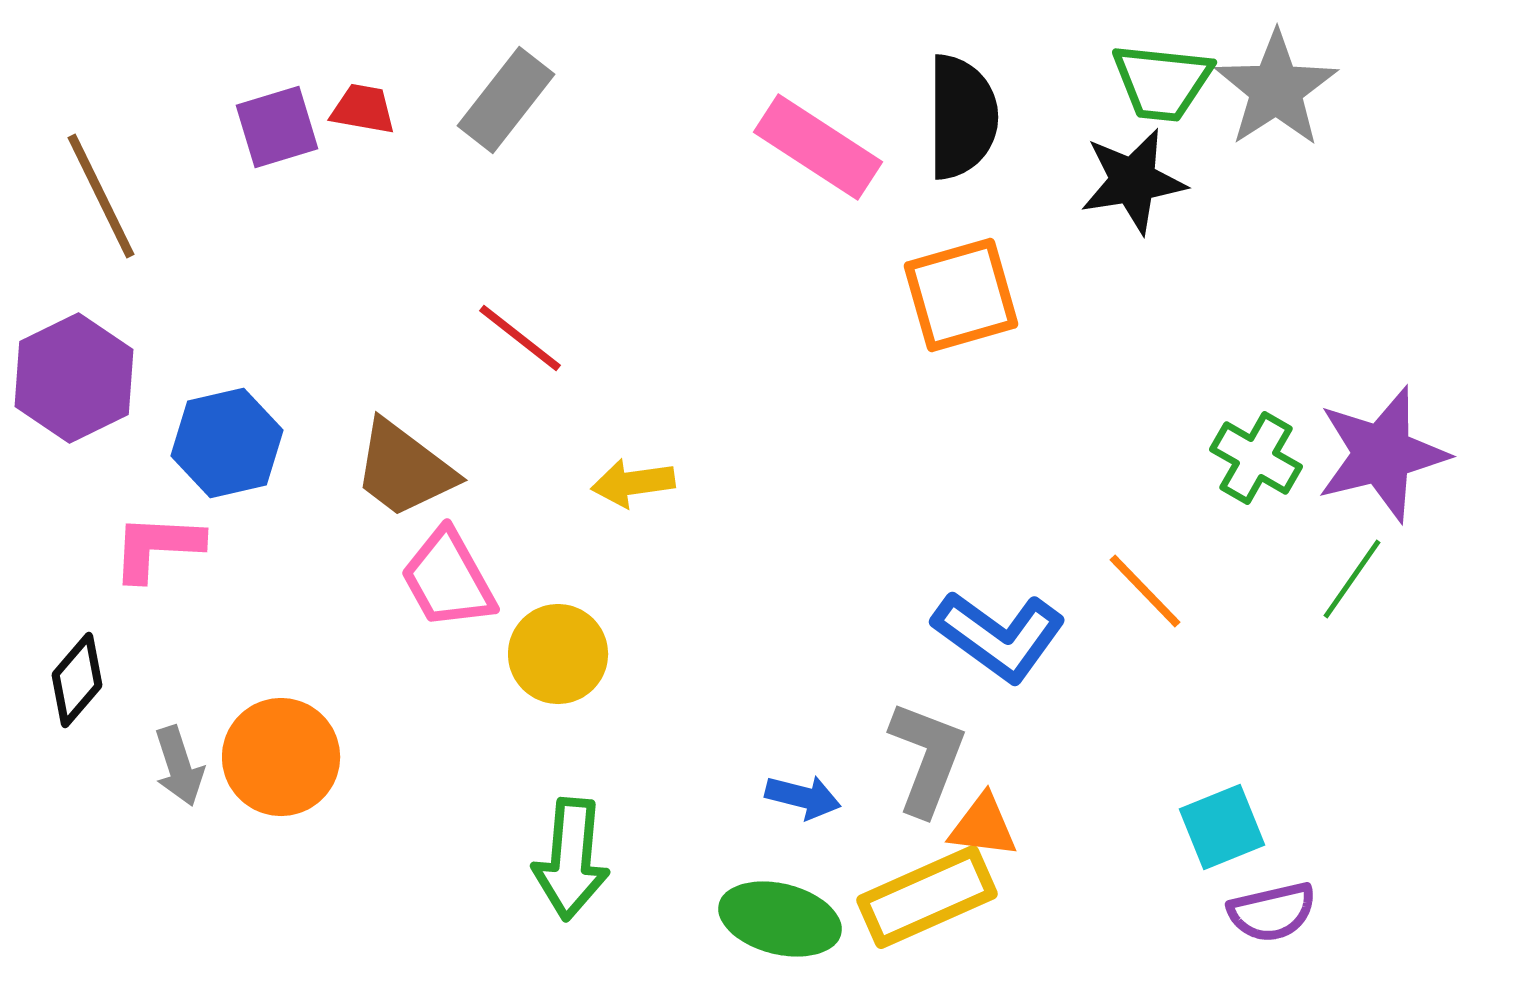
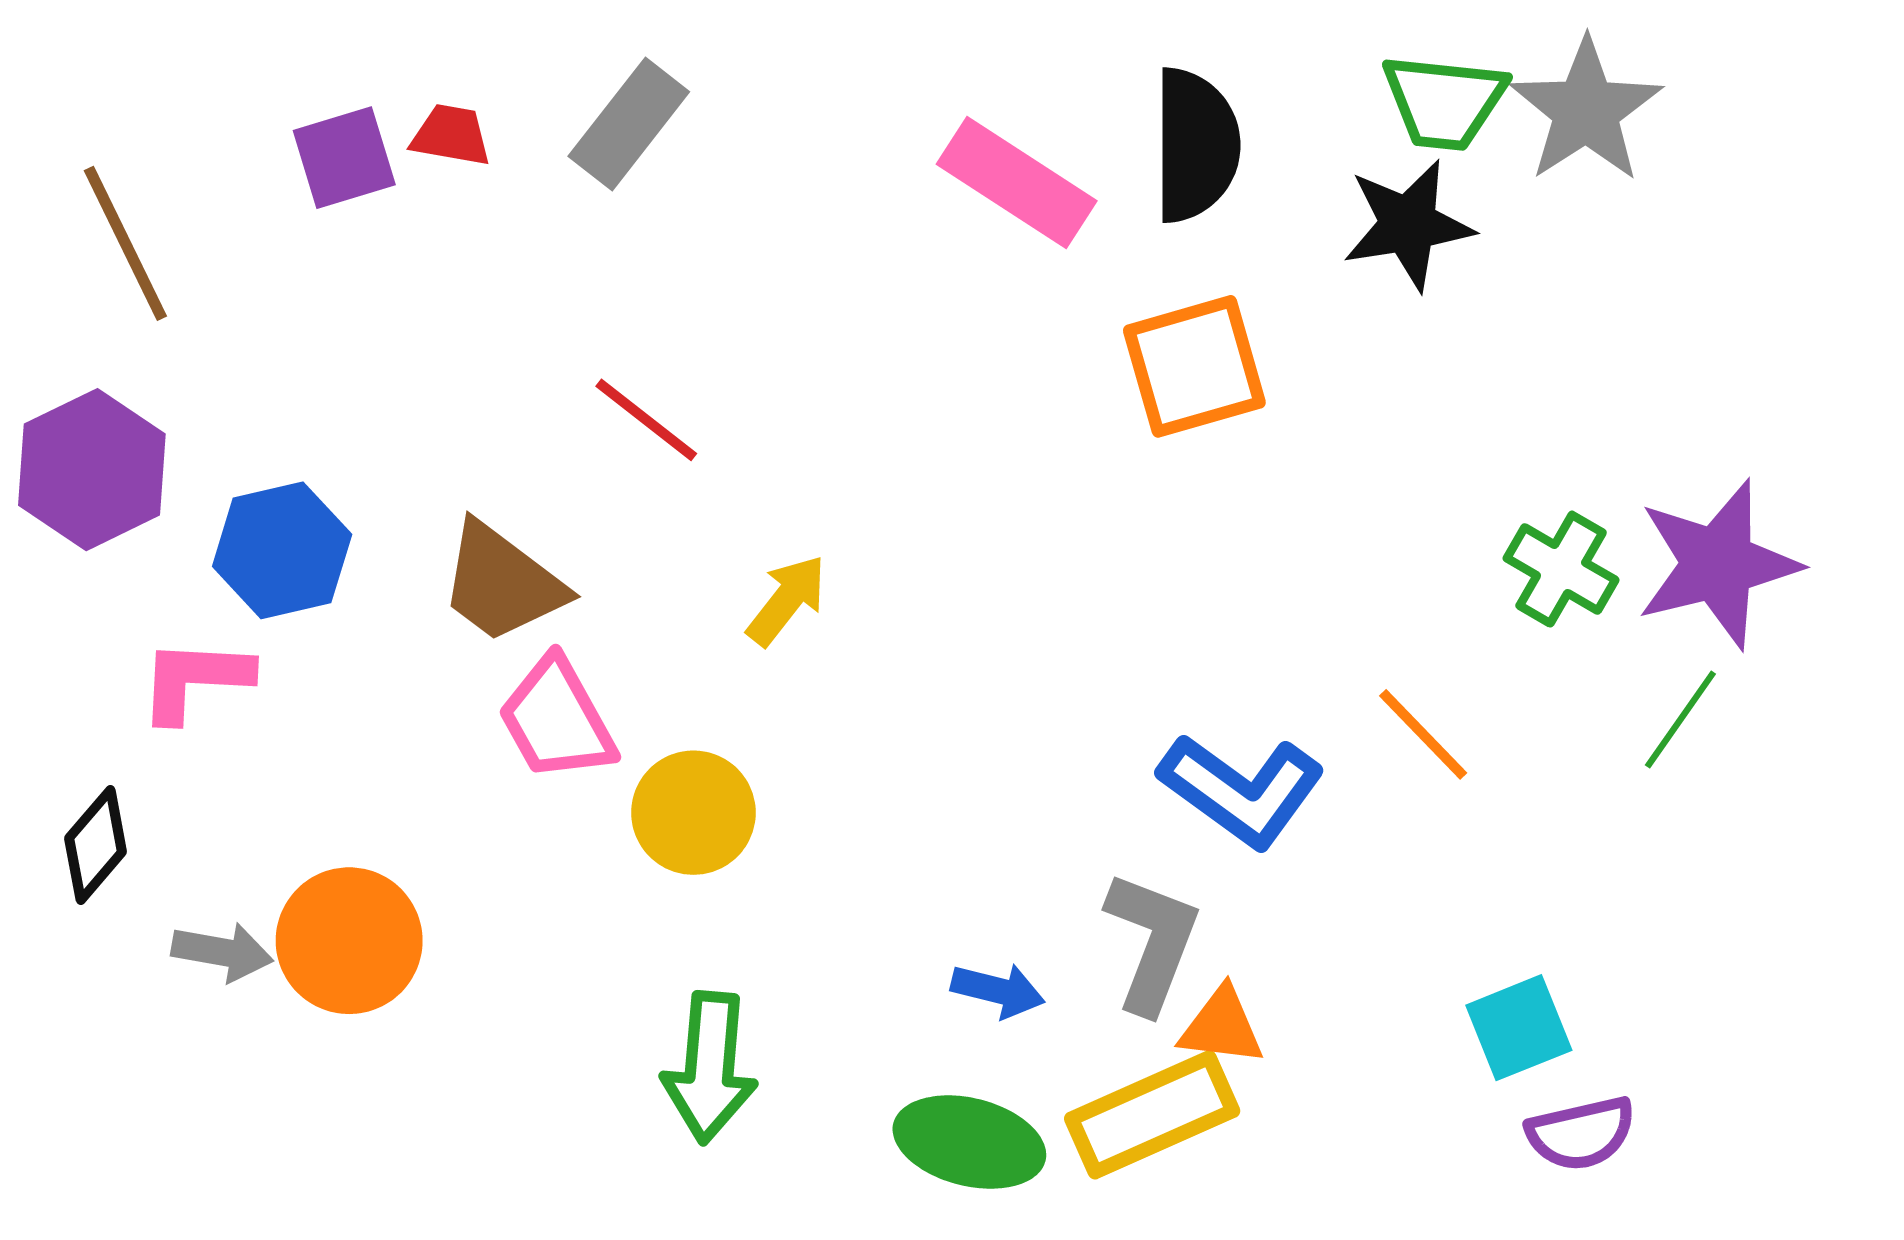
yellow arrow: (633, 483) -> (787, 600), turned 136
gray arrow: (179, 766) -> (222, 952), turned -62

